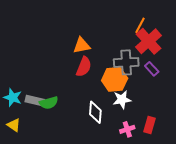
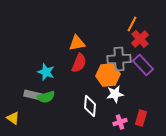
red cross: (148, 41) -> (140, 39), size x0.7
purple rectangle: (152, 69) -> (143, 65), size x1.5
cyan star: (13, 97) -> (46, 72), moved

